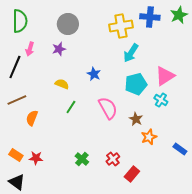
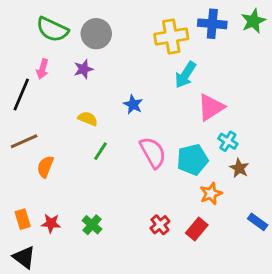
green semicircle: (20, 21) -> (52, 29), moved, turned 115
pink triangle: (165, 76) -> (211, 107), moved
cyan pentagon: (136, 84) -> (192, 160), moved
brown star: (136, 119) -> (239, 168), moved
blue rectangle: (180, 149) -> (258, 222), moved
orange rectangle: (16, 155) -> (23, 219), turned 40
green cross: (82, 159) -> (92, 225), moved
red rectangle: (132, 174) -> (197, 229), moved

